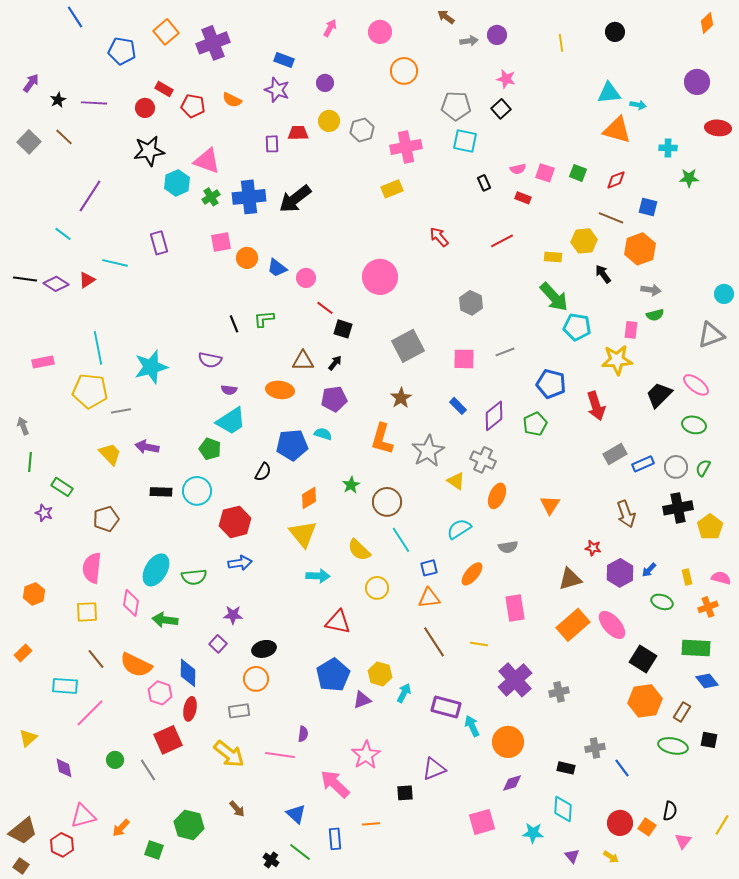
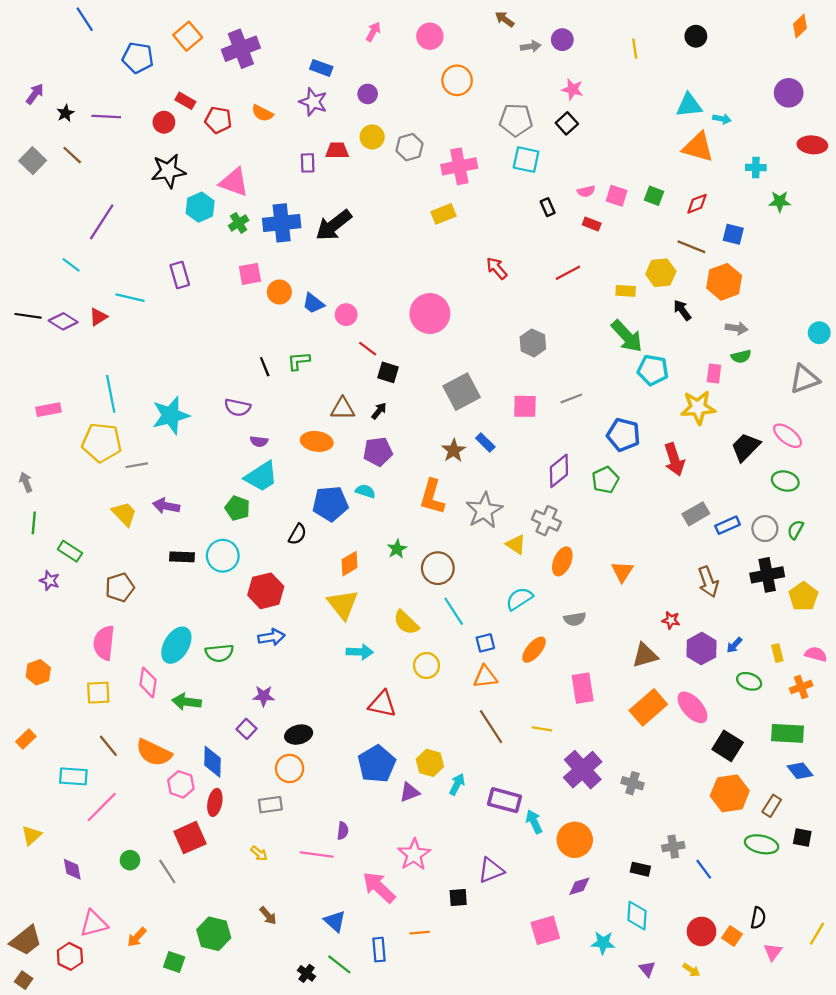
blue rectangle: (458, 406) -> (485, 443), moved
gray cross: (559, 692) -> (632, 783), turned 30
yellow arrow: (229, 754) -> (259, 853), size x0.5

